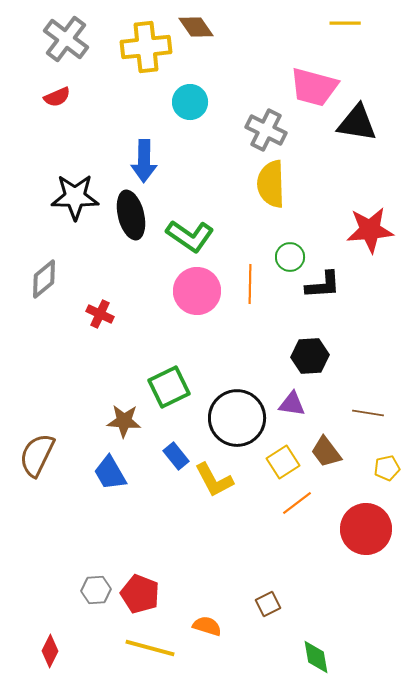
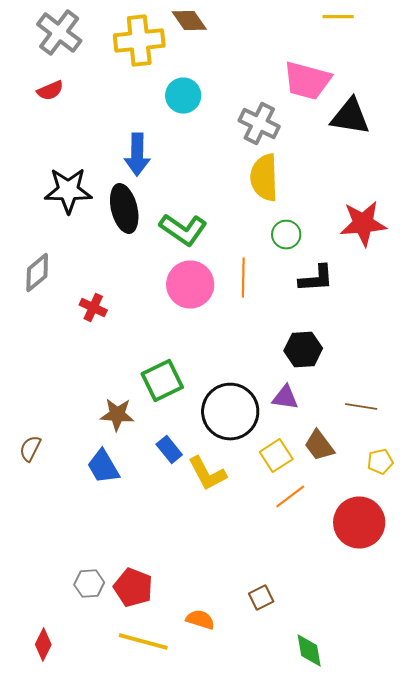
green circle: (290, 257) -> (286, 234), moved
brown semicircle: (37, 455) -> (30, 448), size x0.6

